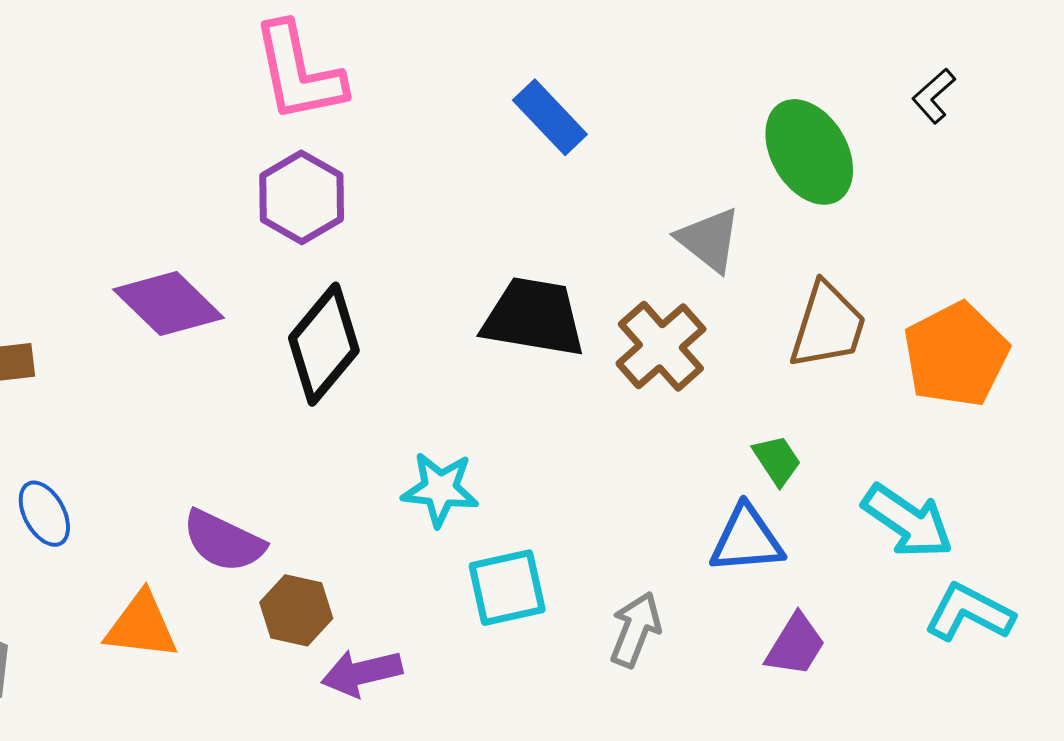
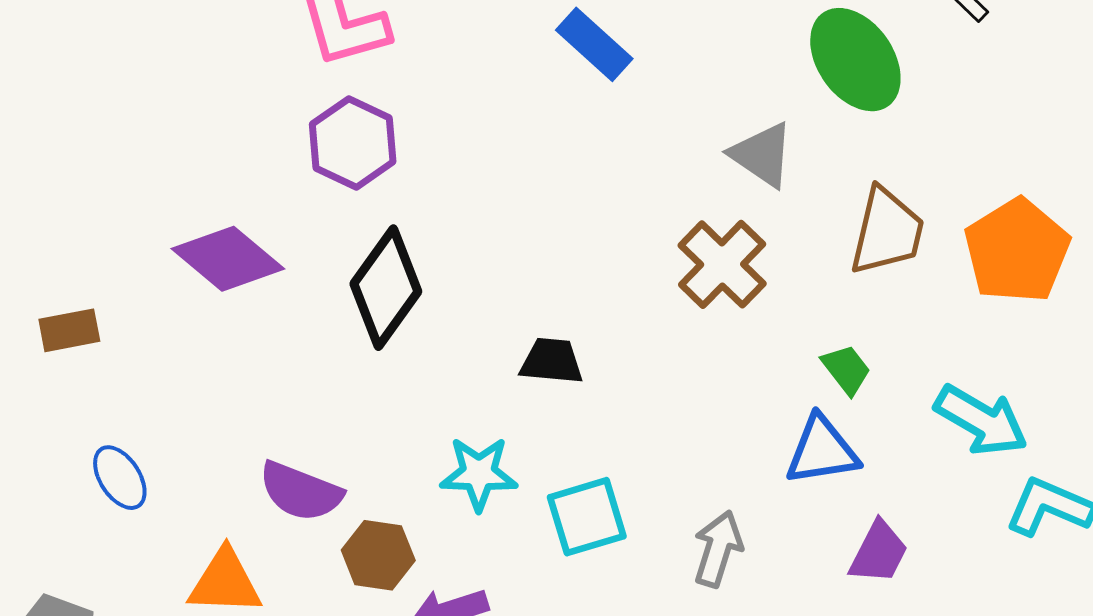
black trapezoid: (534, 317) -> (552, 361), moved, size x0.6
cyan star: (440, 489) -> (479, 474), moved

